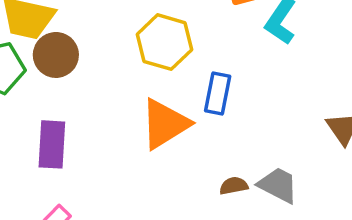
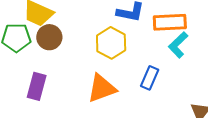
blue rectangle: (218, 94) -> (150, 78), moved

